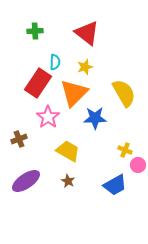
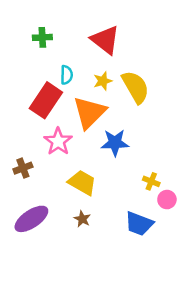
yellow semicircle: (124, 93) -> (135, 87), moved
blue trapezoid: (115, 185) -> (139, 224), turned 50

